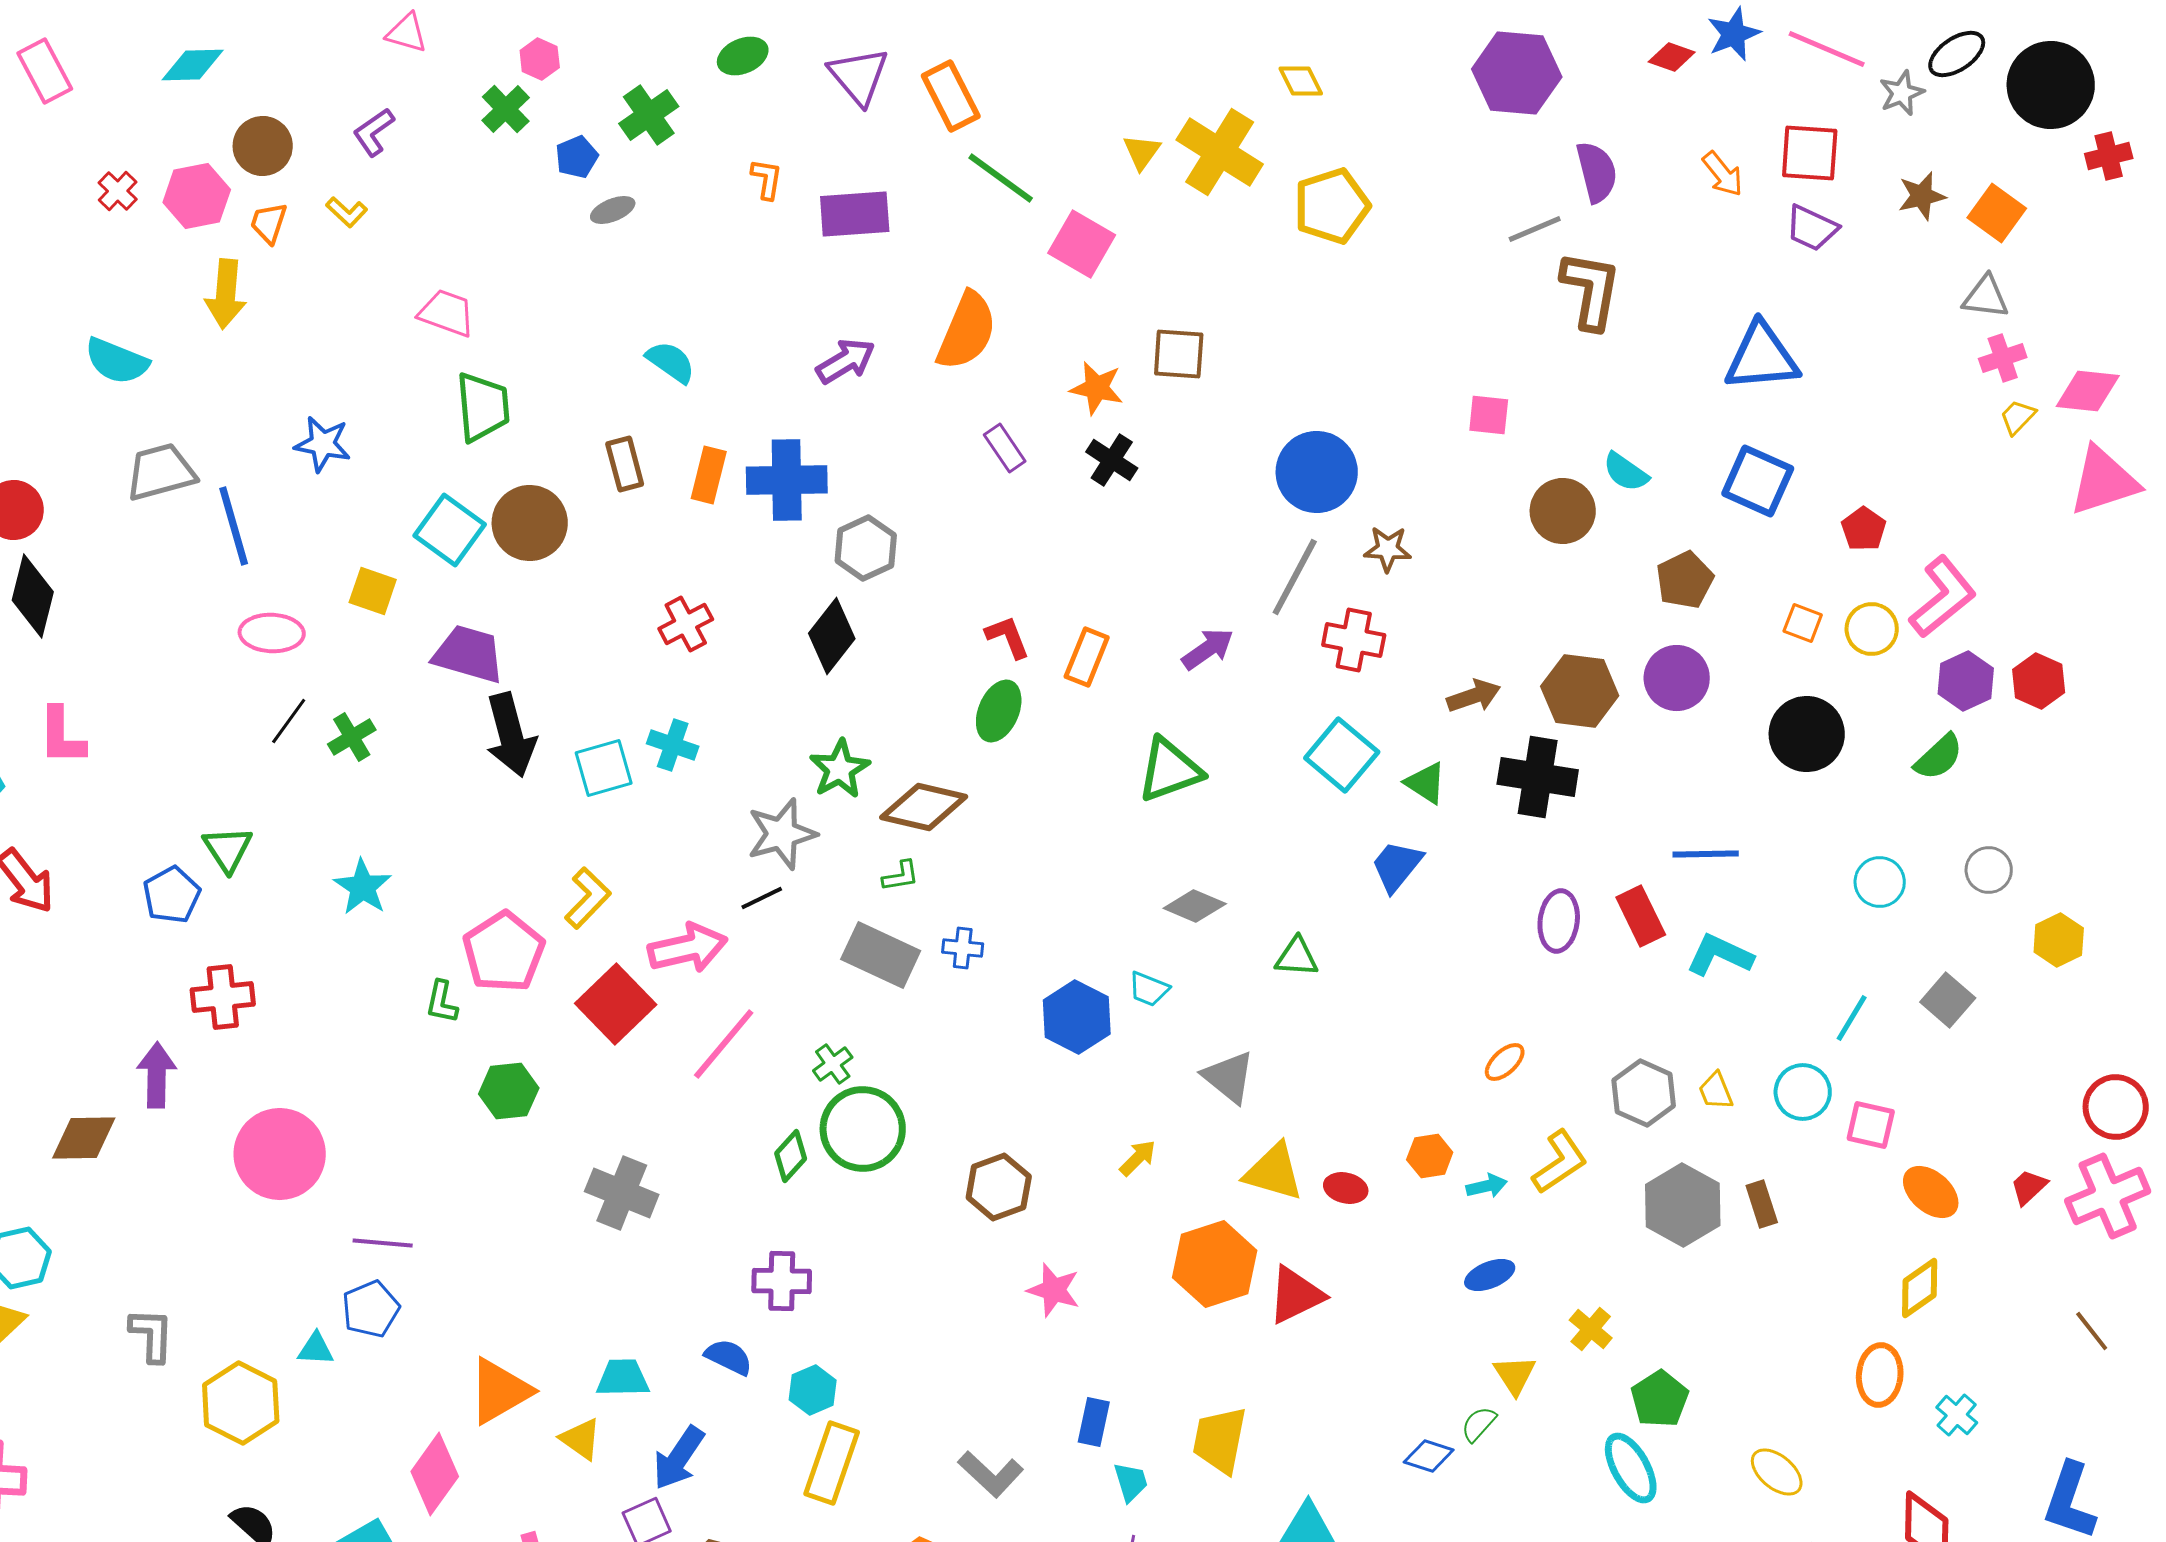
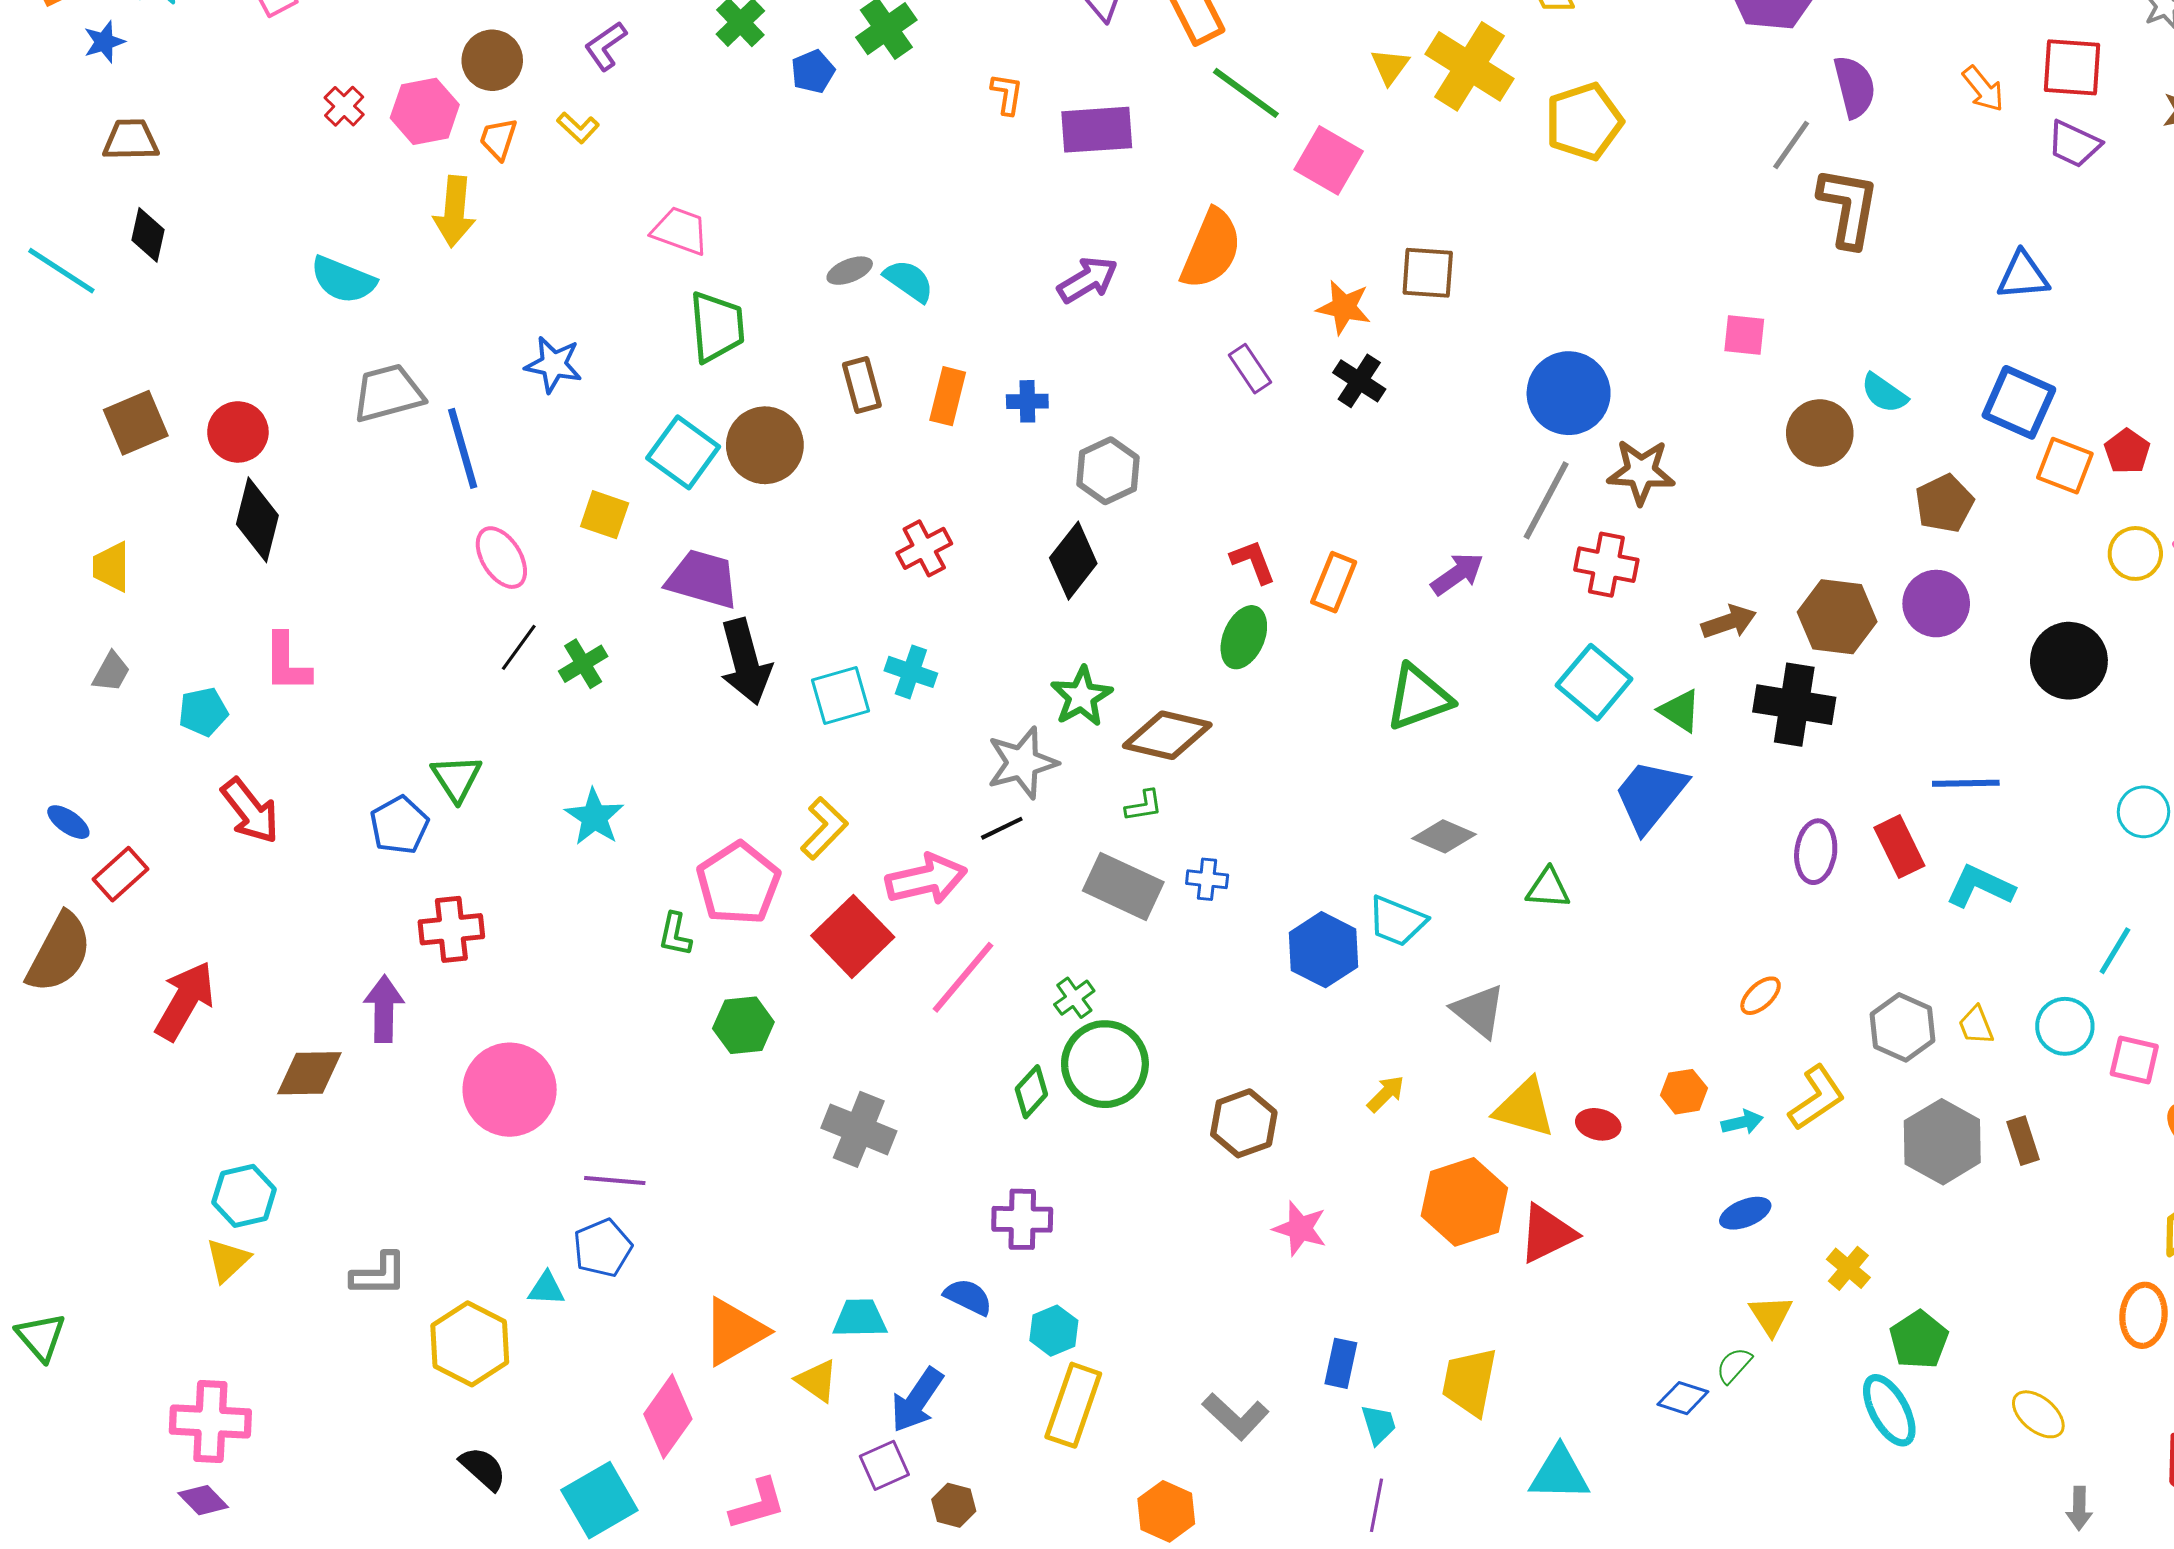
gray ellipse: (613, 210) -> (850, 271), moved
gray line: (1535, 229) -> (1791, 145), turned -32
blue triangle: (1762, 357) -> (2023, 276), size x0.7
blue cross: (787, 480) -> (1027, 401), size x0.5
brown star: (1388, 549) -> (1641, 472), size x1.4
orange square: (1803, 623) -> (2065, 466), moved, size x1.4
pink ellipse: (272, 633) -> (501, 558), turned 56
blue trapezoid: (1397, 866) -> (1650, 796), size x1.4
cyan trapezoid: (1149, 989) -> (1397, 921), size x1.4
gray L-shape: (152, 1335) -> (379, 1274), turned 88

